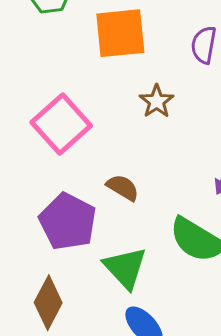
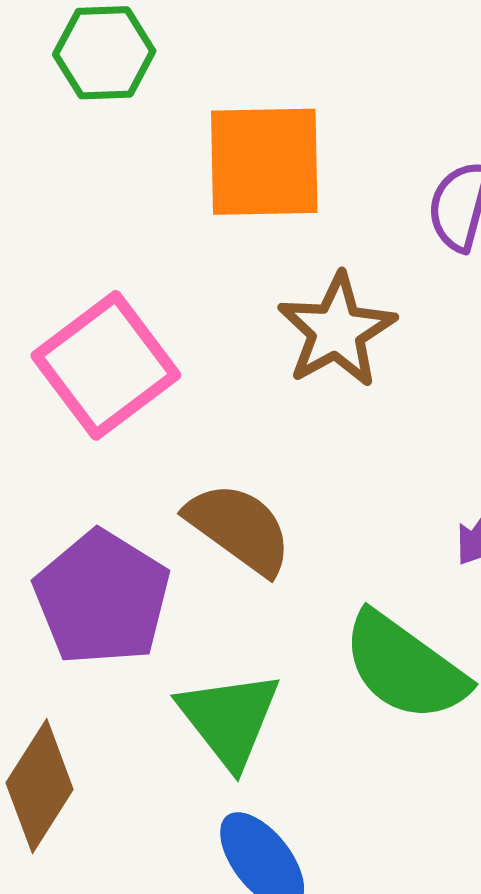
brown star: (157, 101) -> (337, 331), size x1.4
brown semicircle: (123, 188) -> (239, 528), size x1.4

